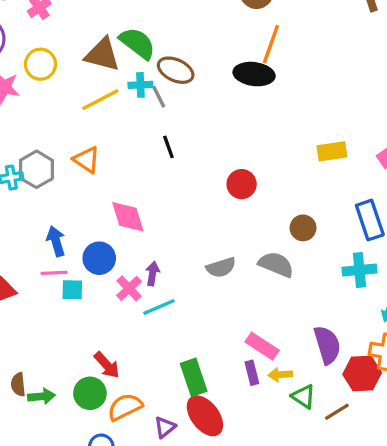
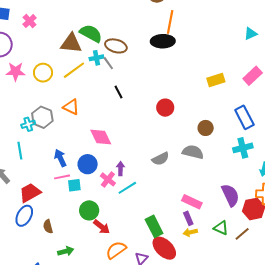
yellow circle: (40, 64) -> (43, 73), moved
yellow arrow: (280, 375) -> (190, 232), moved
brown semicircle: (18, 384) -> (48, 226), moved
green circle: (90, 393) -> (89, 210), moved

